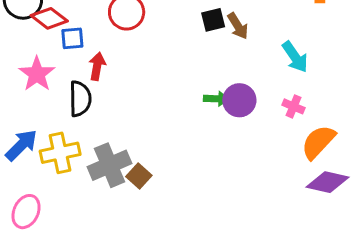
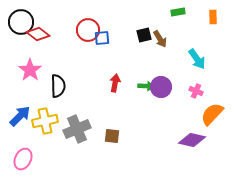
blue square: (72, 38) -> (102, 38), moved
red arrow: (97, 66) -> (115, 83), moved
brown square: (139, 176) -> (112, 136), moved, turned -35
purple diamond: (328, 182) -> (192, 140), moved

